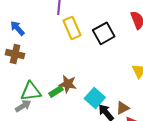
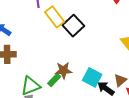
black square: (104, 33) -> (73, 26), moved

